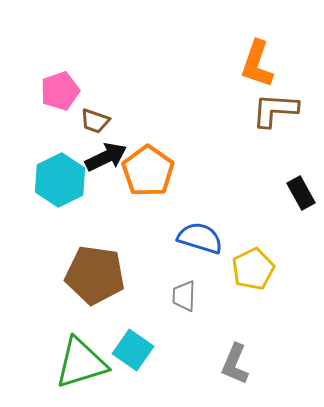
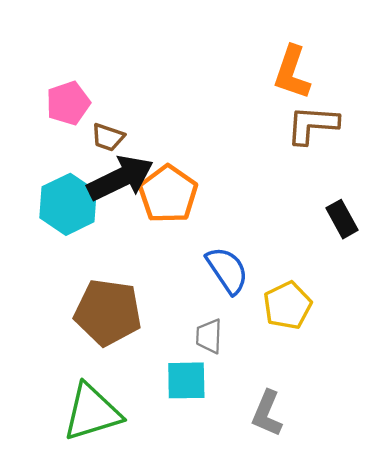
black arrow: (106, 157) -> (120, 178), size x1.4
blue semicircle: (200, 238) -> (227, 270), turned 39
cyan square: (133, 350) -> (186, 380), moved, turned -36

